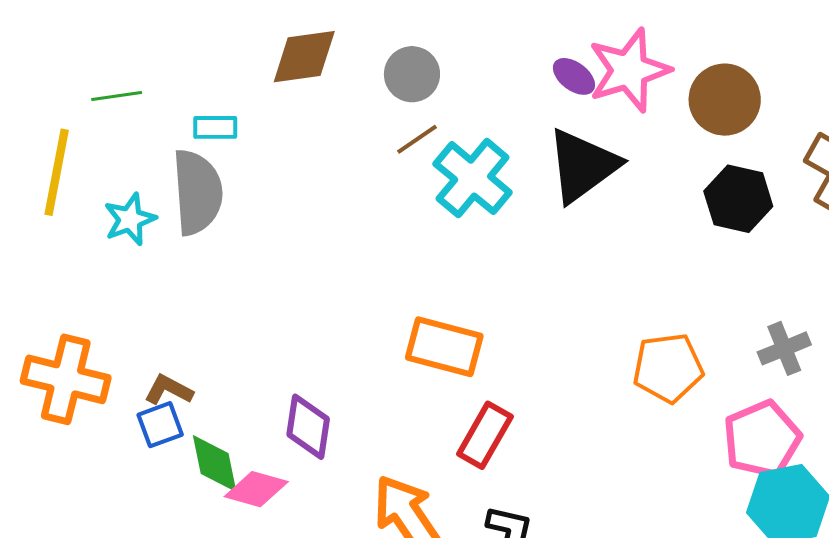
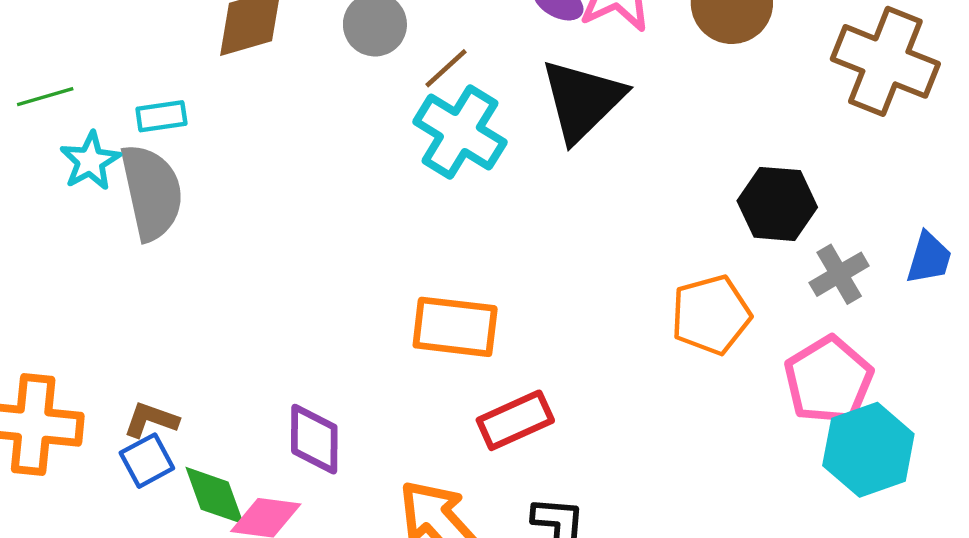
brown line: (417, 139) -> (446, 68), moved
black hexagon: (738, 199) -> (777, 204), moved
cyan star: (130, 219) -> (90, 161), moved
red rectangle: (485, 435) -> (515, 420), turned 44

